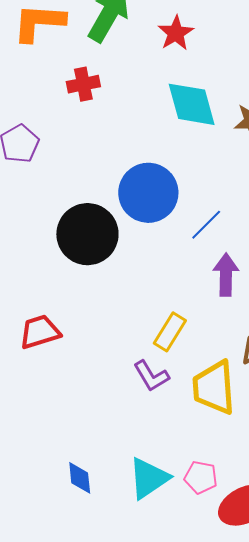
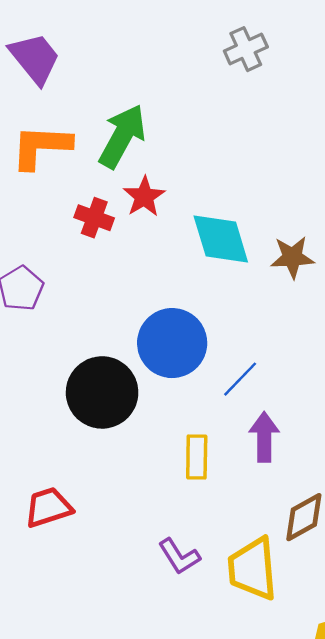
red star: (176, 33) -> (144, 197), moved
red cross: (83, 84) -> (94, 218), turned 32
yellow rectangle: (170, 332) -> (197, 457), moved, turned -30

